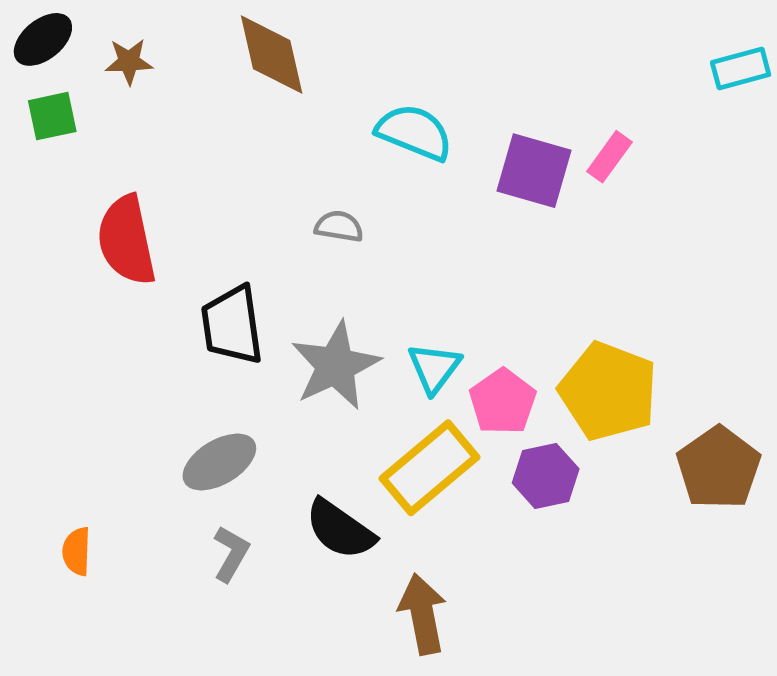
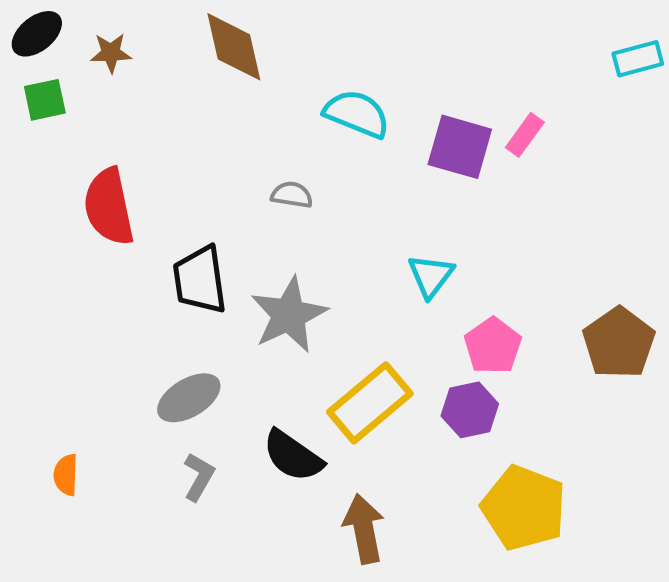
cyan triangle: (434, 368) -> (431, 276), moved
yellow pentagon: (608, 391) -> (524, 508), moved
pink pentagon: (503, 402) -> (493, 346), moved
brown pentagon: (719, 468) -> (619, 343), moved

